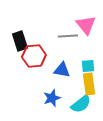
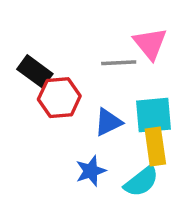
black rectangle: (20, 41) -> (35, 71), turned -36
cyan square: (88, 66) -> (154, 115), size x1.6
blue triangle: (62, 70) -> (108, 122), turned -36

